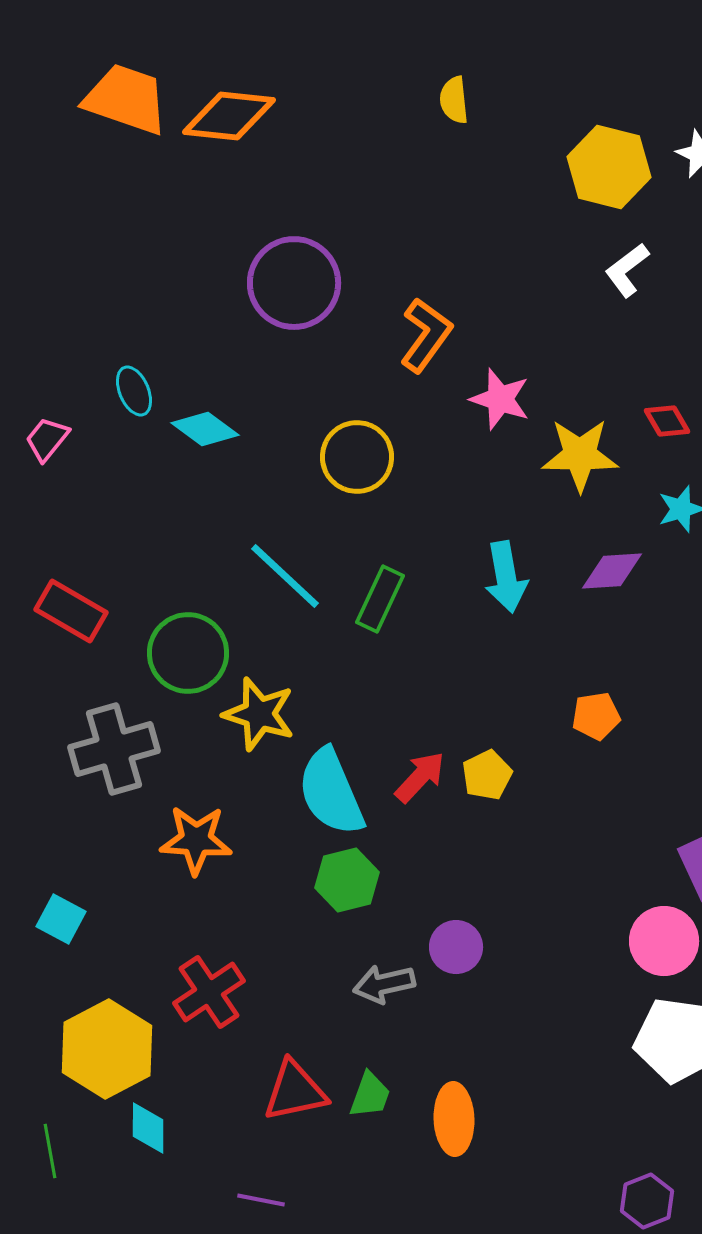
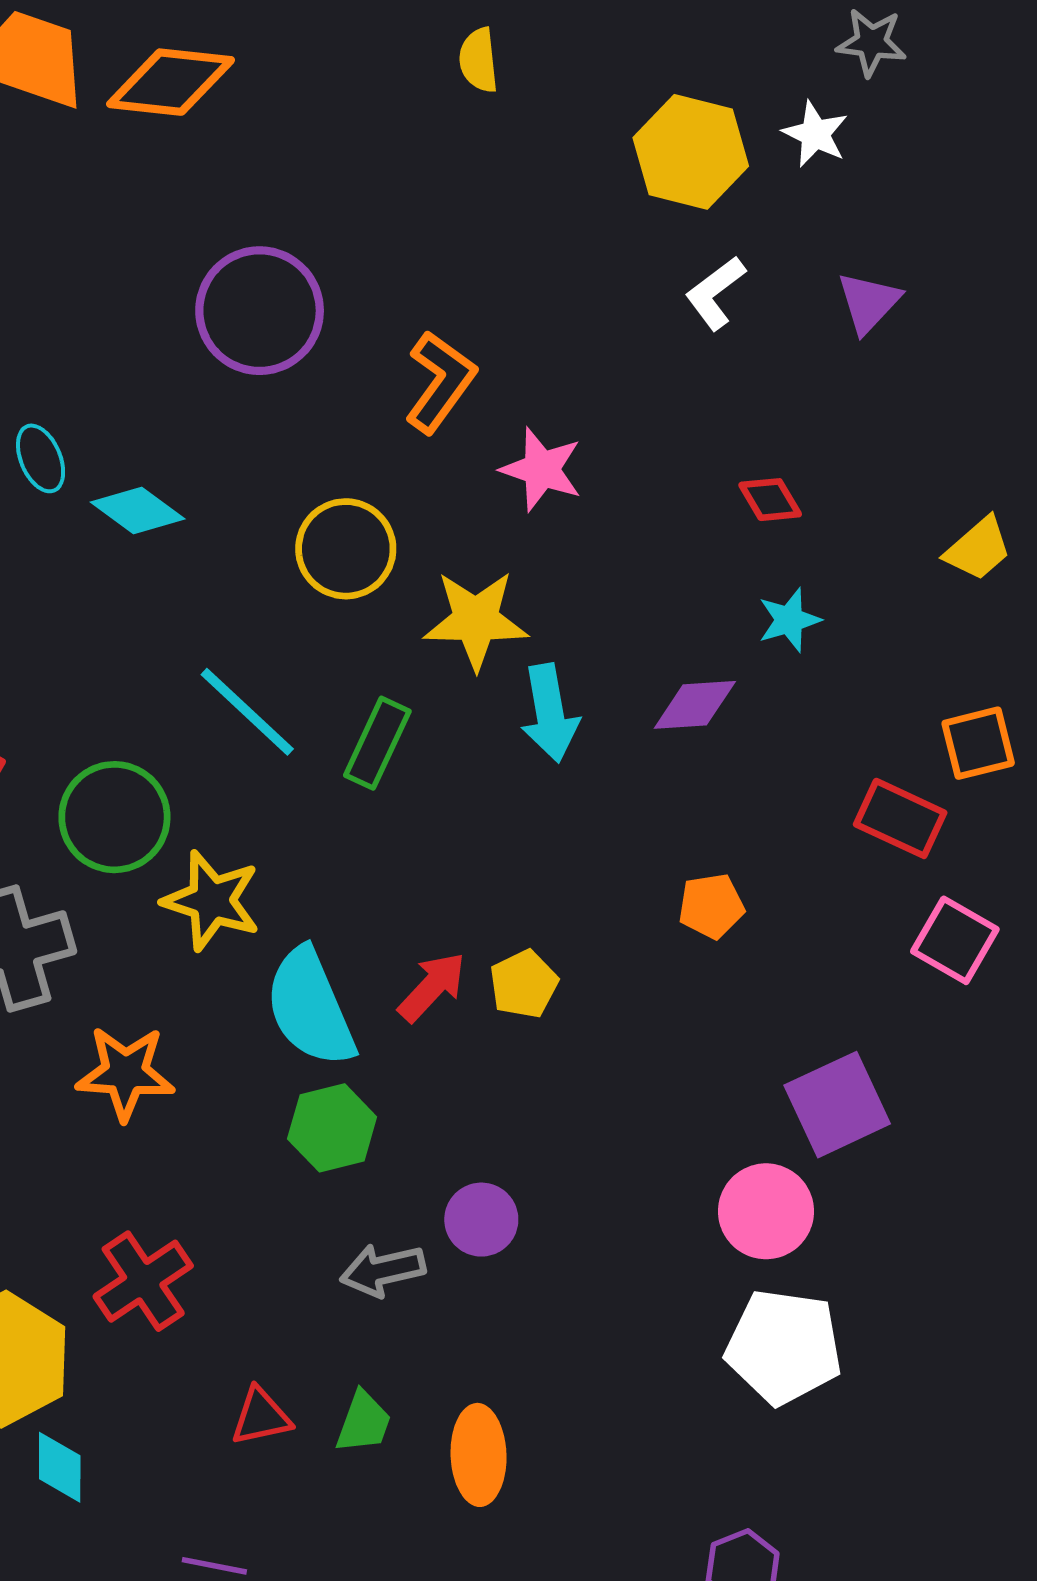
yellow star: (580, 455) -> (476, 620), moved
orange pentagon: (596, 716) -> (711, 906), moved
red triangle: (295, 1091) -> (261, 1417), size x0.7

